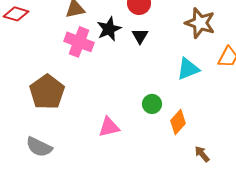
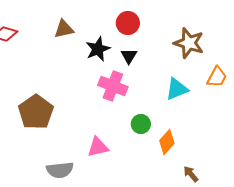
pink cross: (79, 42) -> (113, 86), moved
gray semicircle: (39, 147) -> (60, 170), moved, turned -32

